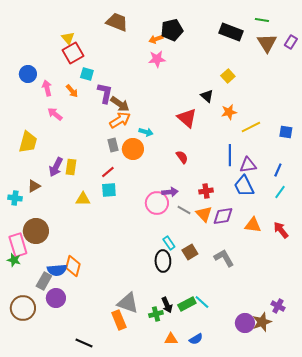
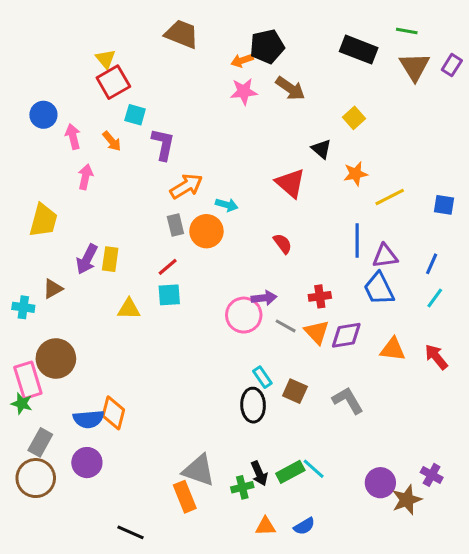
brown arrow: (120, 104) -> (290, 88), moved
pink arrow: (55, 114) -> (85, 177), turned 63
brown square: (190, 252) -> (295, 391), turned -35
gray rectangle: (44, 281) -> (40, 442), moved
purple circle: (245, 323) -> (380, 483), moved

